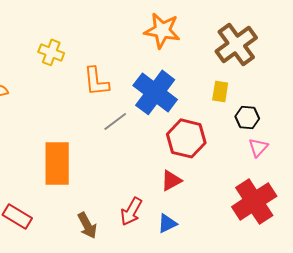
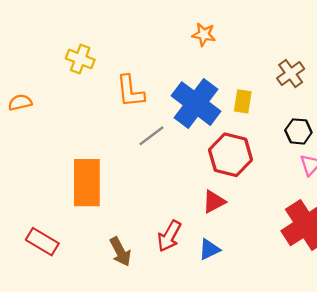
orange star: (162, 30) -> (204, 35), size x0.6
brown cross: (236, 44) -> (291, 73), moved, size x0.6
yellow rectangle: (220, 91) -> (243, 101), moved

